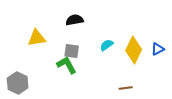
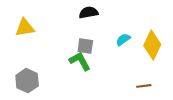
yellow triangle: (37, 38) -> (25, 28), moved

